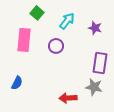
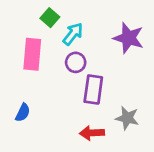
cyan arrow: (67, 21) -> (73, 34), moved
purple star: (95, 28) -> (129, 38), size x1.6
purple rectangle: (100, 63) -> (93, 90), moved

